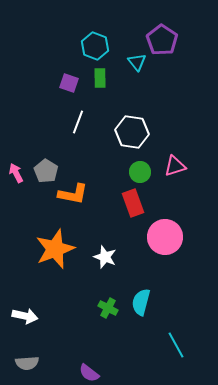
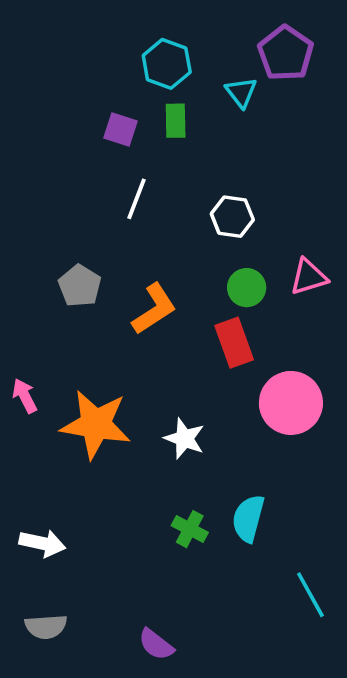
white hexagon: (132, 132) -> (232, 217), size x0.7
pink arrow: (16, 173) -> (25, 396), moved
orange L-shape: (73, 194) -> (154, 309), moved, turned -44
orange star: (55, 249) -> (96, 424), turned 30

